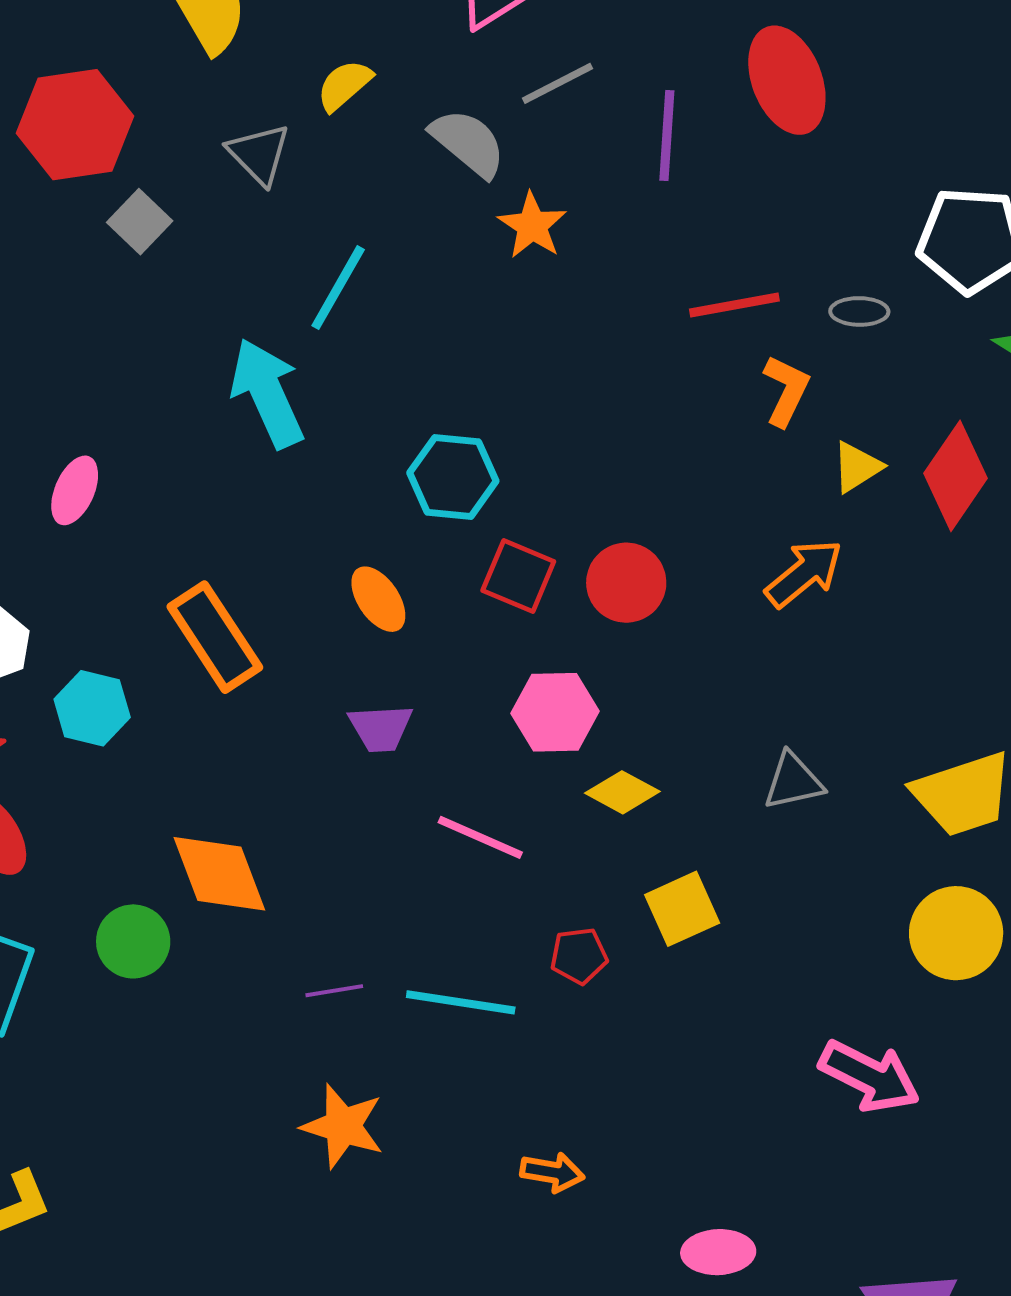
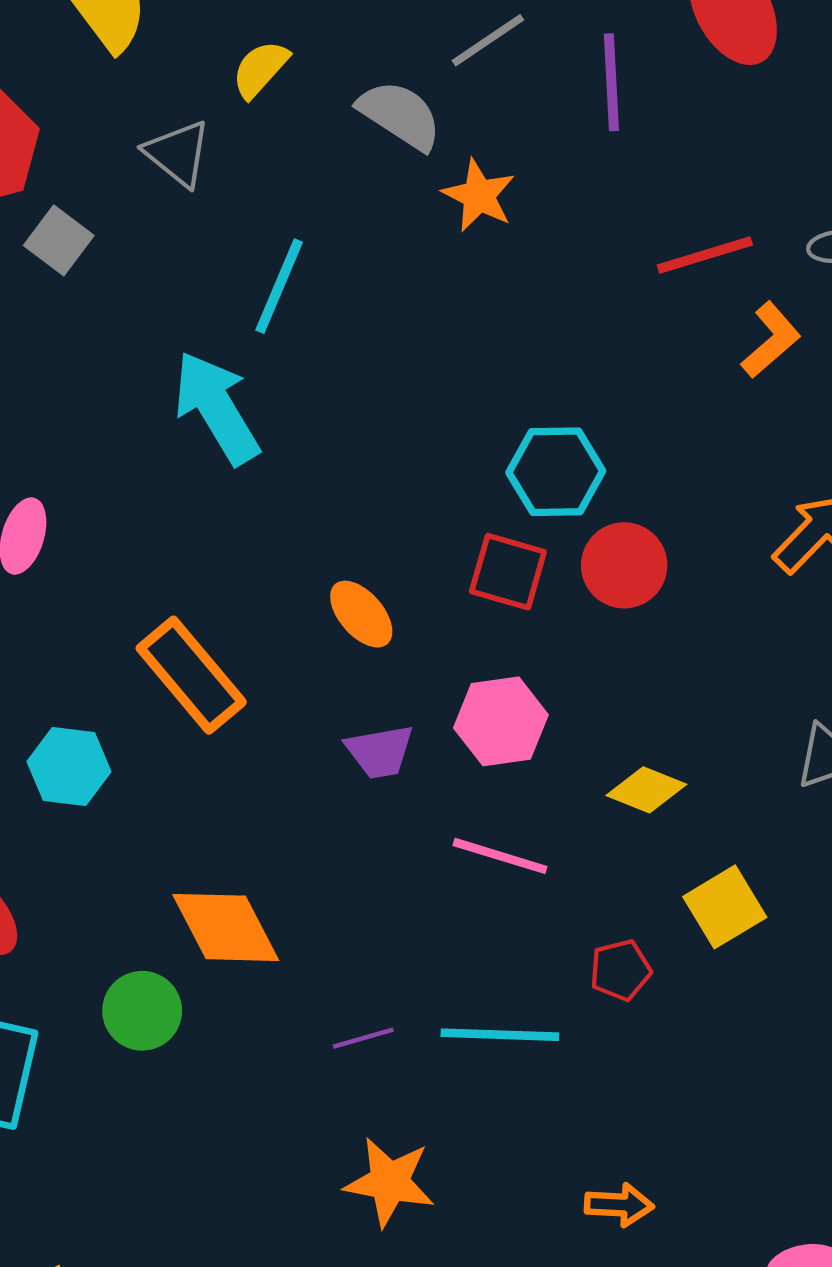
orange L-shape: (786, 391) -> (771, 340), turned 30
cyan hexagon: (453, 477) -> (556, 472), moved
pink hexagon: (555, 712) -> (501, 721), moved

